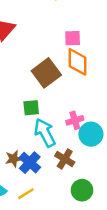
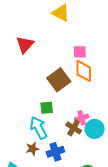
cyan arrow: (45, 133) -> (39, 128), moved
brown cross: (65, 159) -> (74, 128), moved
blue cross: (30, 163) -> (55, 152), moved, turned 30

